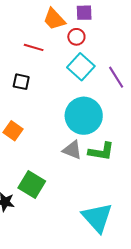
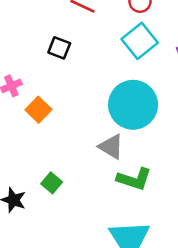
green L-shape: (101, 151) -> (134, 179), moved
green square: (32, 185) -> (52, 183), size x0.6

